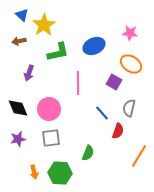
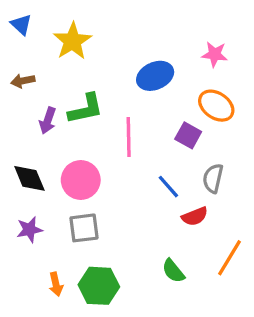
blue triangle: (22, 15) -> (21, 25), moved
brown arrow: (19, 41) -> (23, 81), moved
green L-shape: (58, 52) -> (86, 109), moved
red semicircle: (118, 131) -> (195, 216), turned 49
green semicircle: (88, 153) -> (173, 271), moved, turned 119

